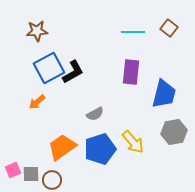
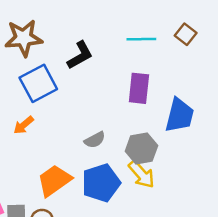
brown star: (37, 31) -> (24, 38), size x1.4
black L-shape: (73, 72) -> (80, 55), moved
gray hexagon: (174, 132) -> (141, 148), moved

